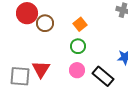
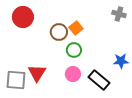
brown circle: (45, 23) -> (59, 32), moved

